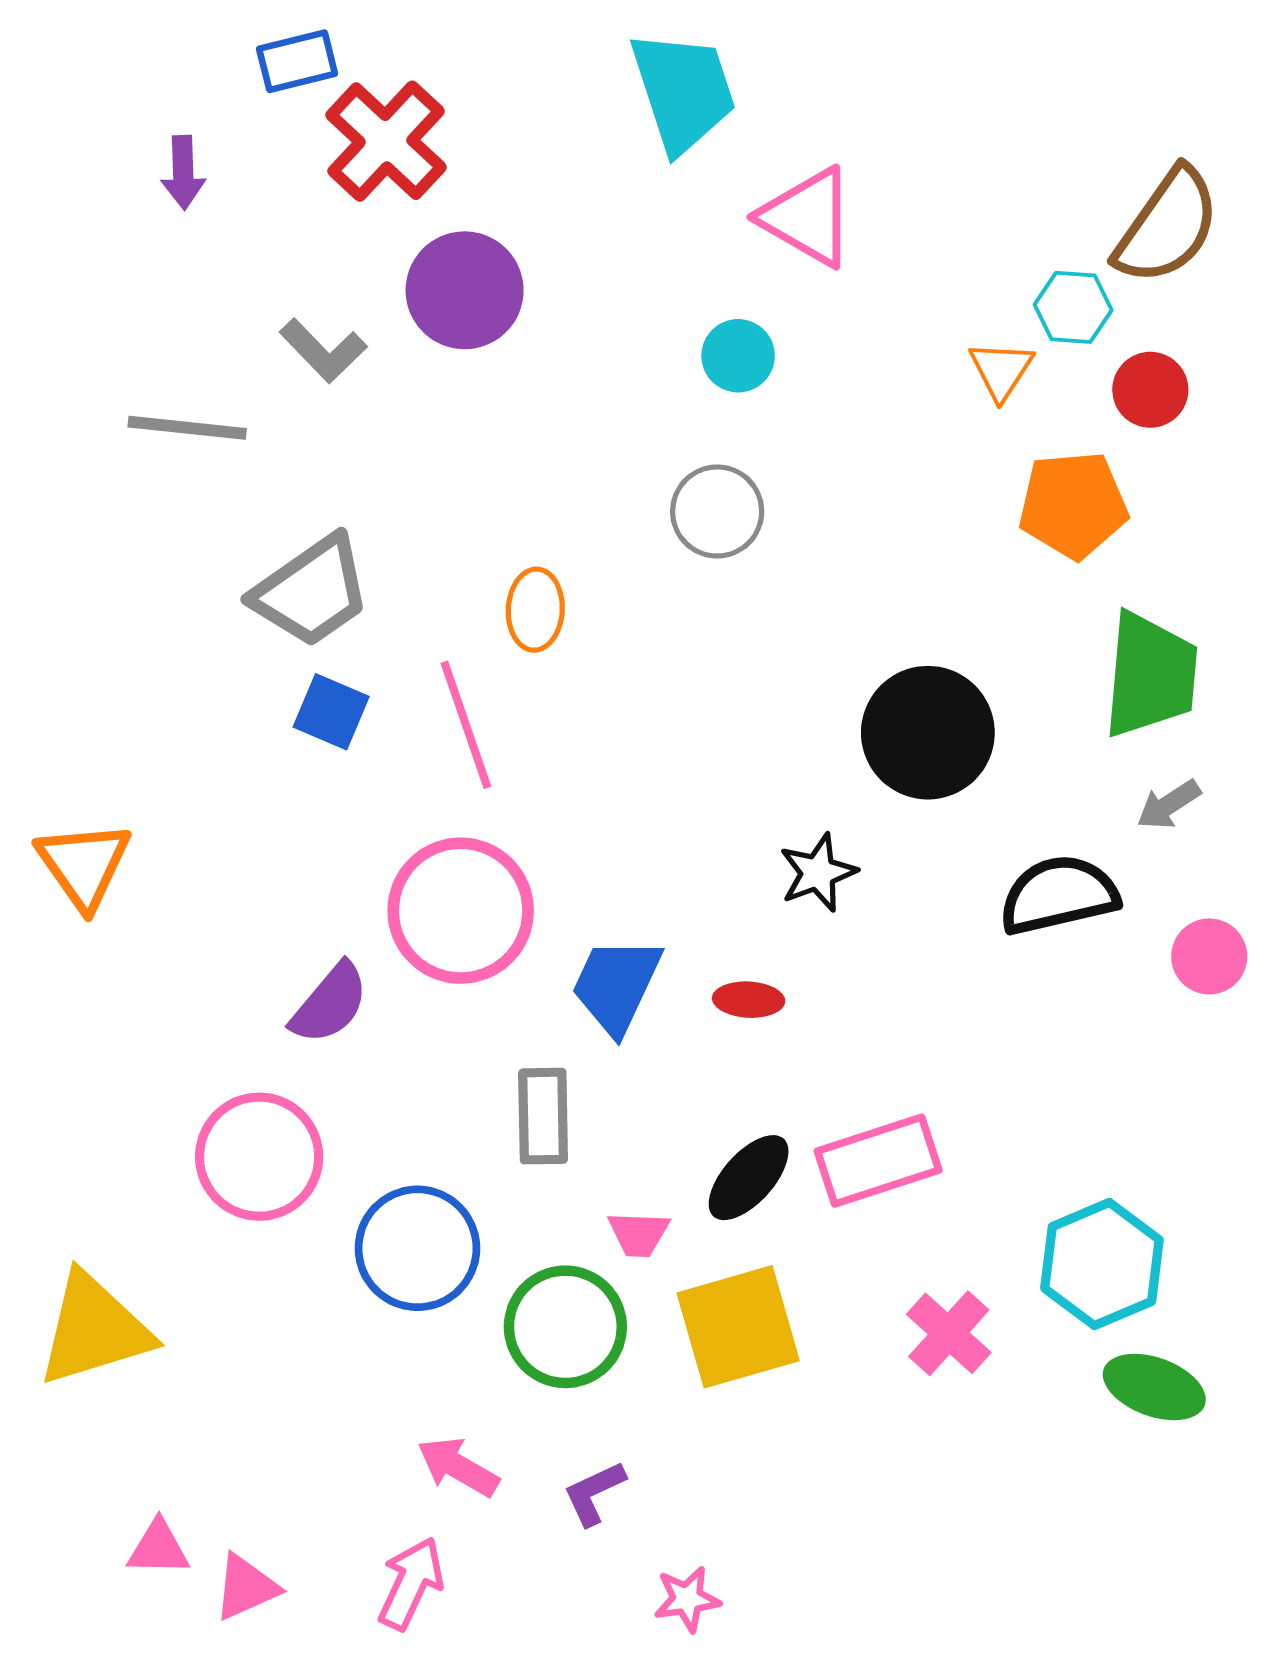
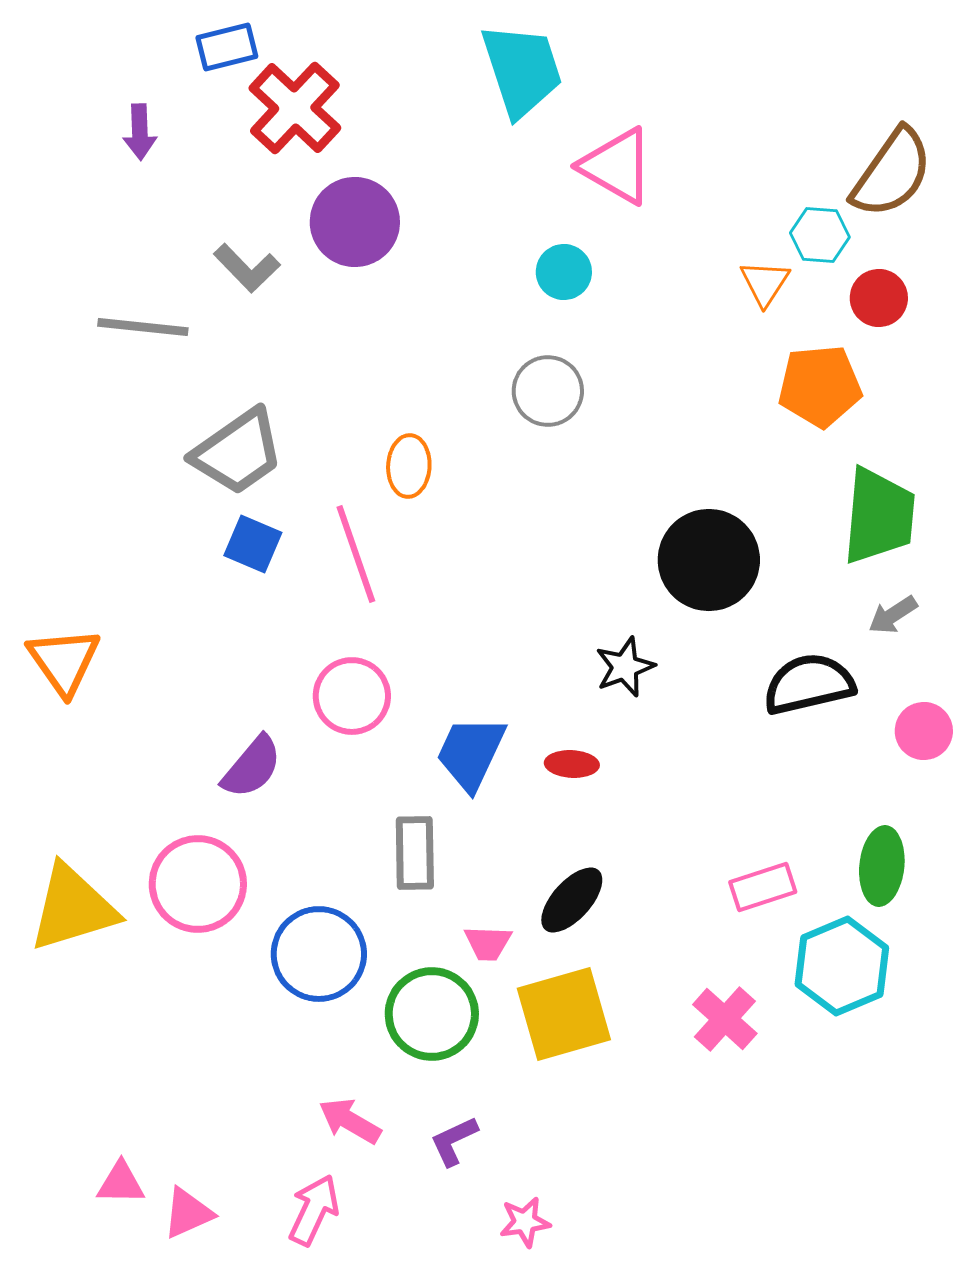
pink circle: (461, 911) -> (352, 696), size x0.7
pink rectangle: (878, 1161) -> (763, 887), moved, size x0.7
yellow triangle: (94, 1329) -> (73, 908), moved
green ellipse: (1154, 1387) -> (882, 866), moved, turned 76

